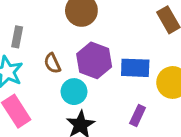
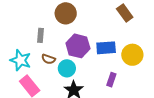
gray rectangle: (17, 37) -> (41, 35), moved
brown semicircle: (52, 63) -> (48, 59), moved, turned -40

